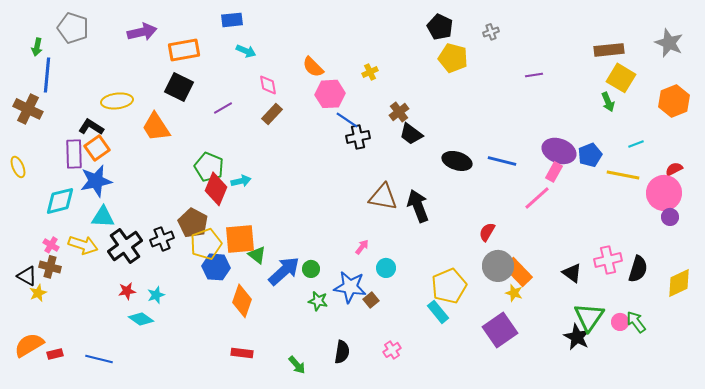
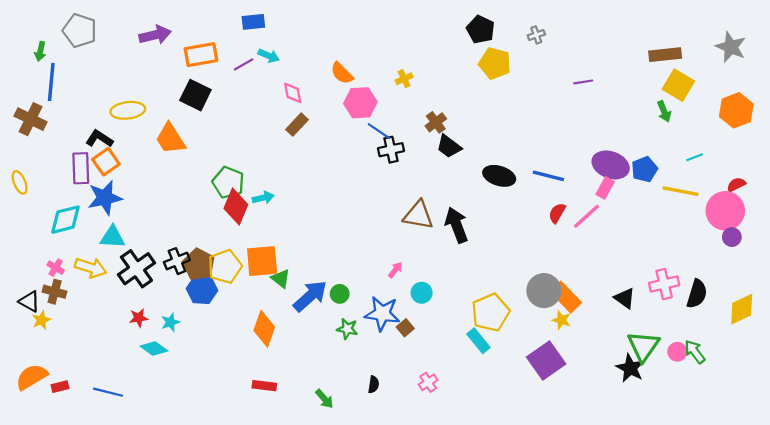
purple line: (223, 108) -> (244, 64), moved
brown pentagon: (193, 223) -> (199, 264), moved
red semicircle: (487, 232) -> (557, 213), moved
blue hexagon: (216, 267) -> (202, 289), moved
black semicircle: (342, 352) -> (374, 385), size x0.7

